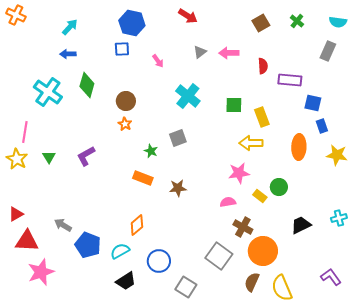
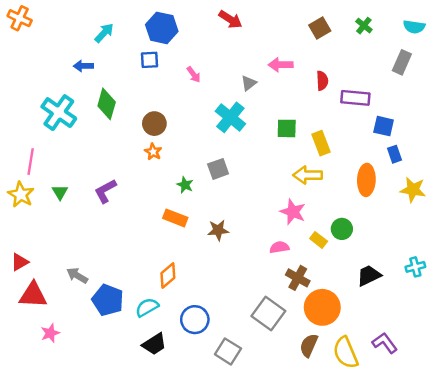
cyan arrow: (70, 27) -> (104, 33), moved
gray triangle: (200, 52) -> (249, 83), moved
pink star: (239, 173) -> (293, 212), turned 30
pink star: (41, 272) -> (50, 333), size x0.6
purple L-shape: (331, 277) -> (385, 343), moved

